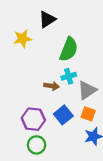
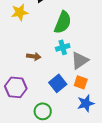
brown arrow: (52, 86) -> (34, 56), moved
purple hexagon: (33, 119) -> (16, 87), moved
green circle: (37, 145) -> (43, 111), moved

